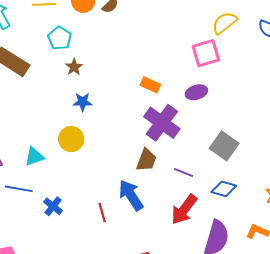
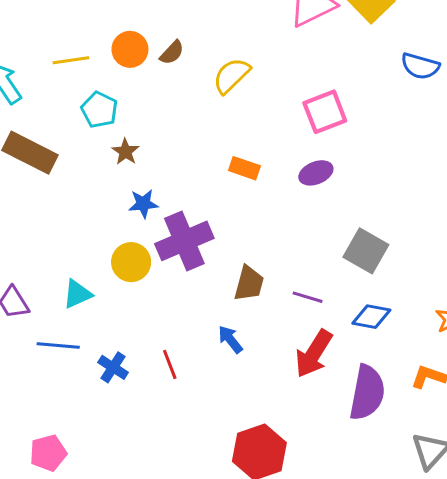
yellow semicircle: (224, 23) -> (231, 76), moved
purple cross: (162, 123) -> (184, 241), moved, turned 36
blue arrow: (131, 195) -> (230, 339), size x0.6
red line: (102, 213) -> (170, 364), moved

